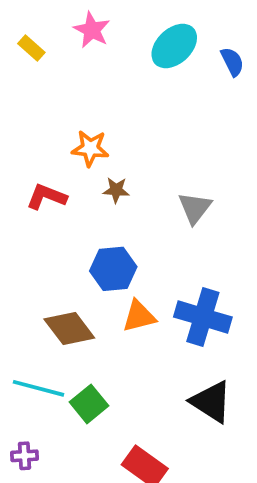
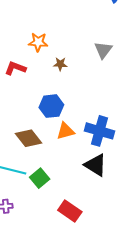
brown star: (116, 190) -> (60, 64), moved
gray triangle: (195, 208) -> (103, 50), moved
black triangle: (211, 402) -> (96, 165), moved

